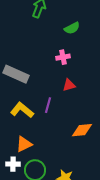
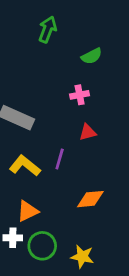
orange diamond: (82, 130) -> (90, 199), moved

